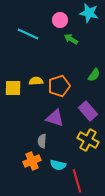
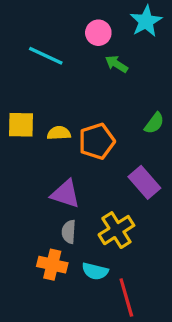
cyan star: (89, 13) -> (146, 21), turned 30
yellow square: (13, 88) -> (21, 125), moved
purple triangle: (55, 118) -> (65, 194), moved
yellow cross: (88, 140) -> (116, 230), moved, turned 30
orange cross: (32, 161) -> (52, 265), turned 36

